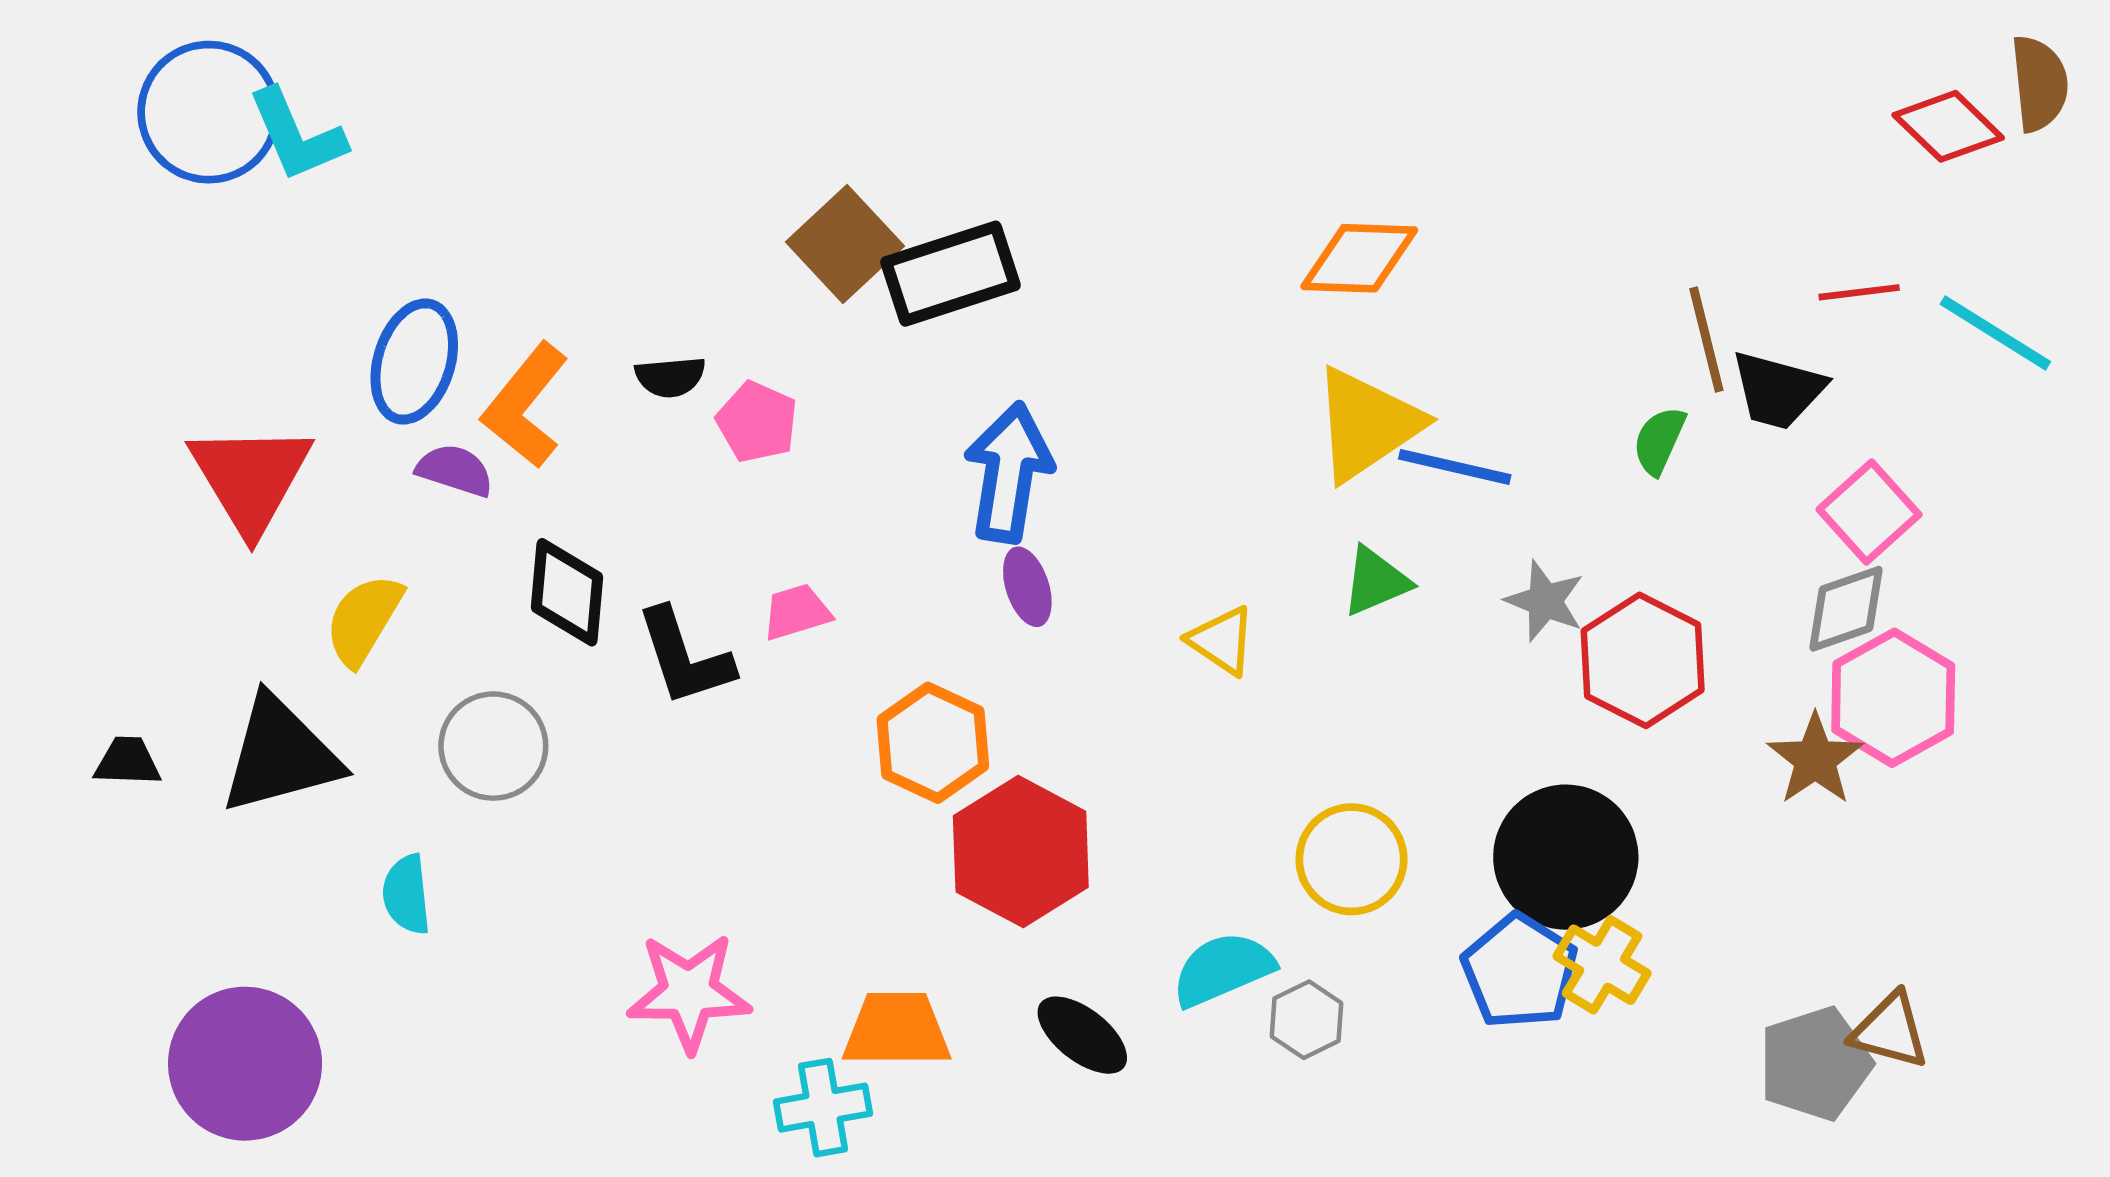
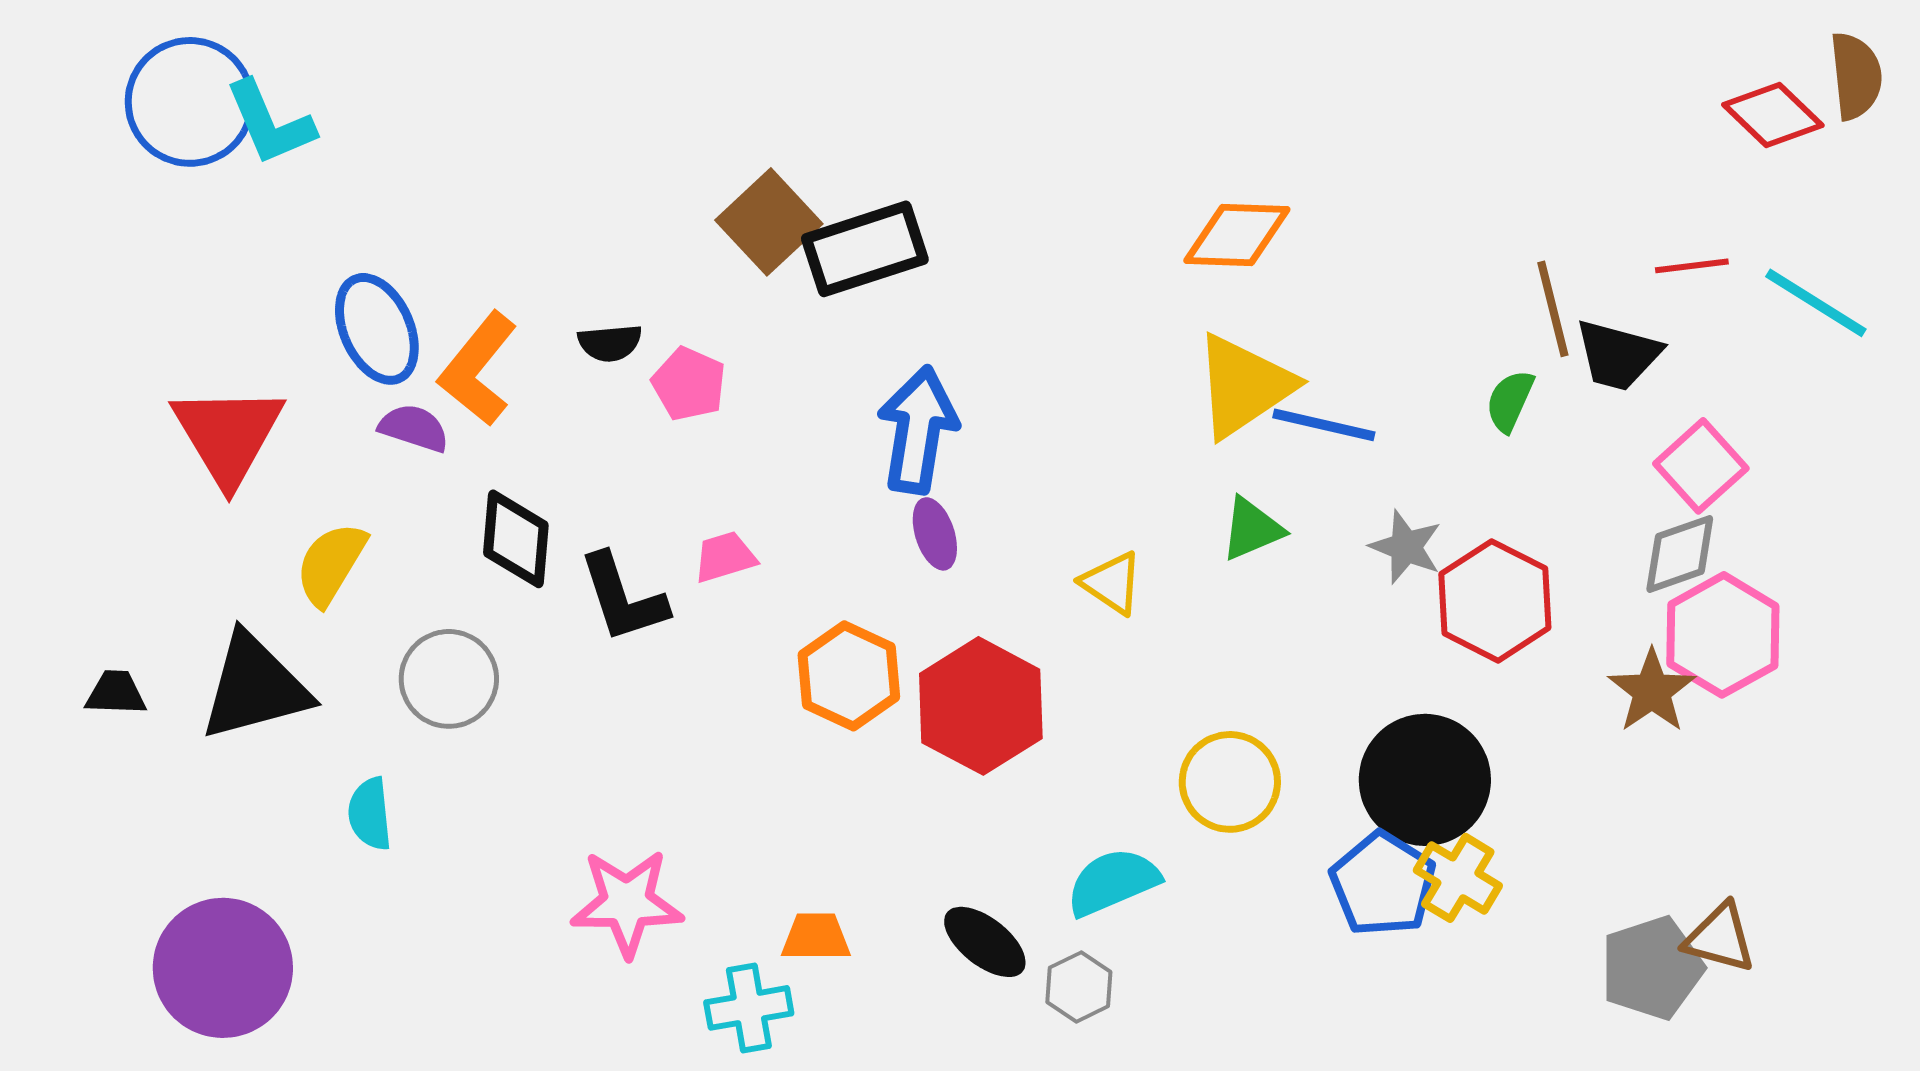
blue ellipse: (414, 362) -> (377, 329), turned -41
red hexagon: (1021, 852) -> (981, 706), moved
gray hexagon: (1306, 1020) -> (1079, 987), moved
orange trapezoid: (897, 1030) -> (816, 937), size x0.7

